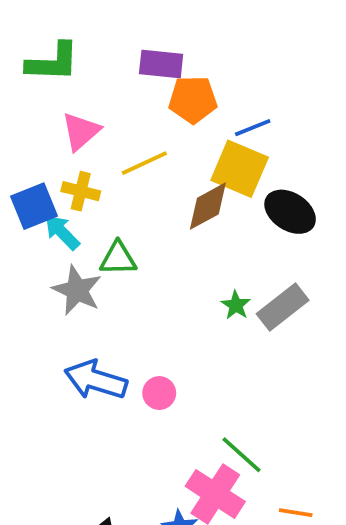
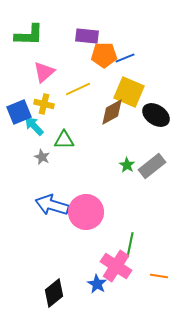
blue line: (253, 128) -> (125, 58), moved
gray star: (77, 290) -> (42, 157), size x0.6
pink circle: (159, 393) -> (86, 212), size x2.0
green line: (241, 455) -> (130, 245), turned 60

